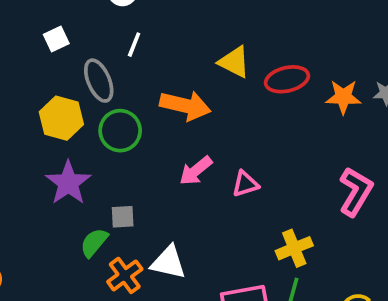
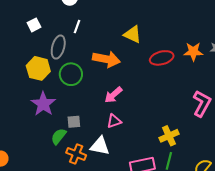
red ellipse: (287, 79) -> (162, 58), moved
gray ellipse: (99, 81) -> (58, 47), turned 40
pink triangle: (245, 184) -> (114, 121), moved
orange cross: (125, 275) -> (76, 154), turned -30

